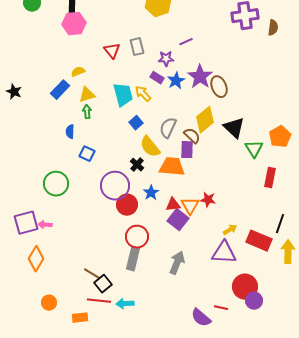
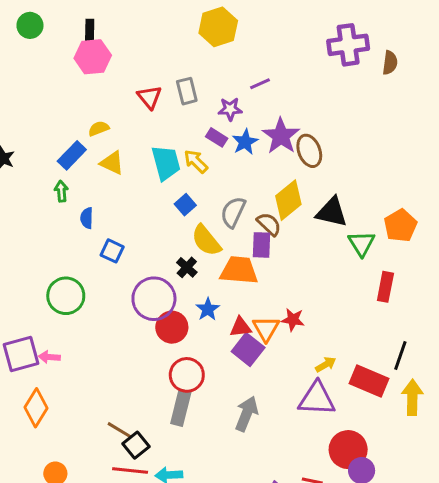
yellow triangle: (87, 95) -> (112, 163), turned 42
green arrow: (87, 112) -> (61, 191), moved
black triangle: (234, 128) -> (332, 212), turned -30

